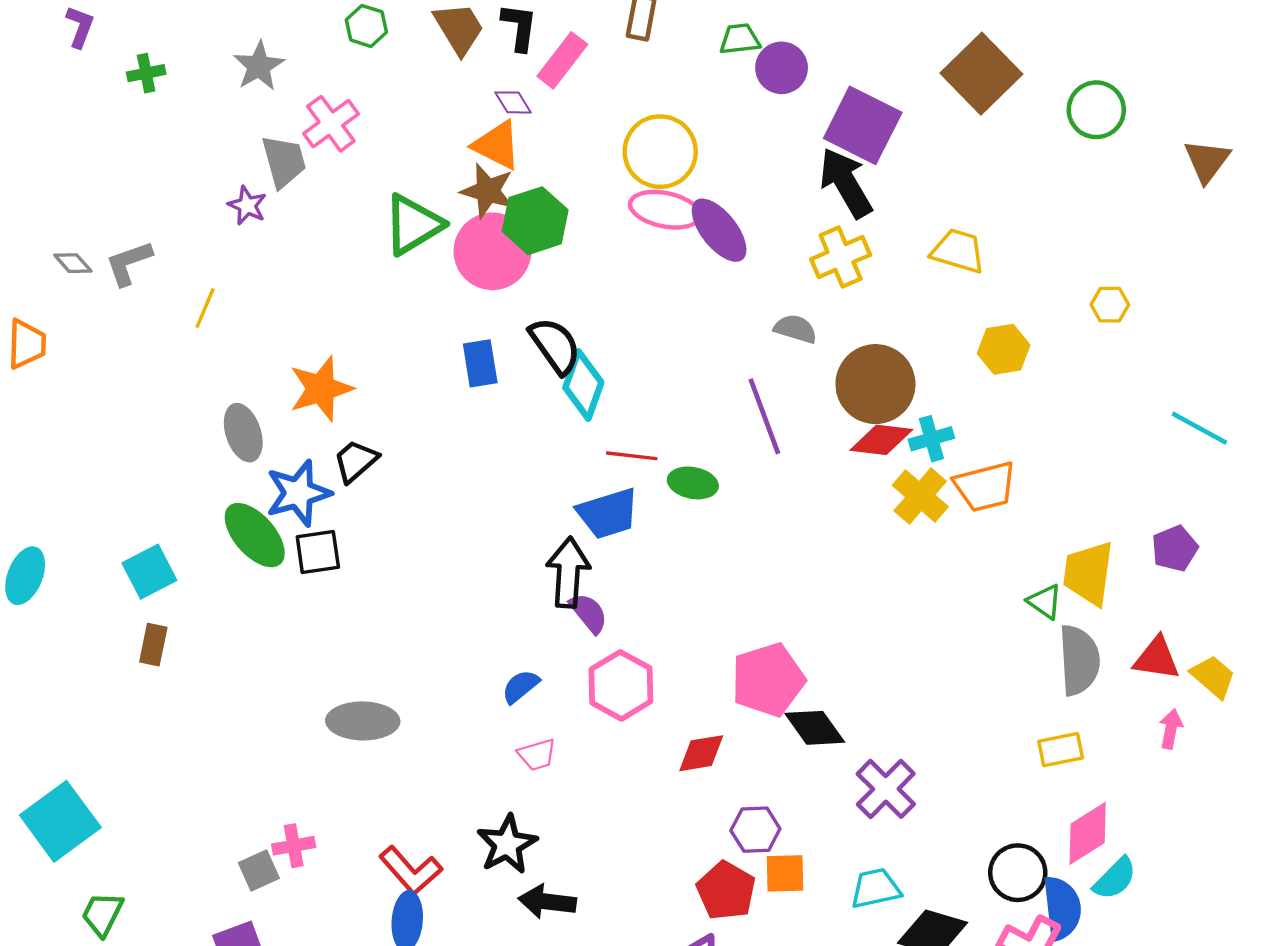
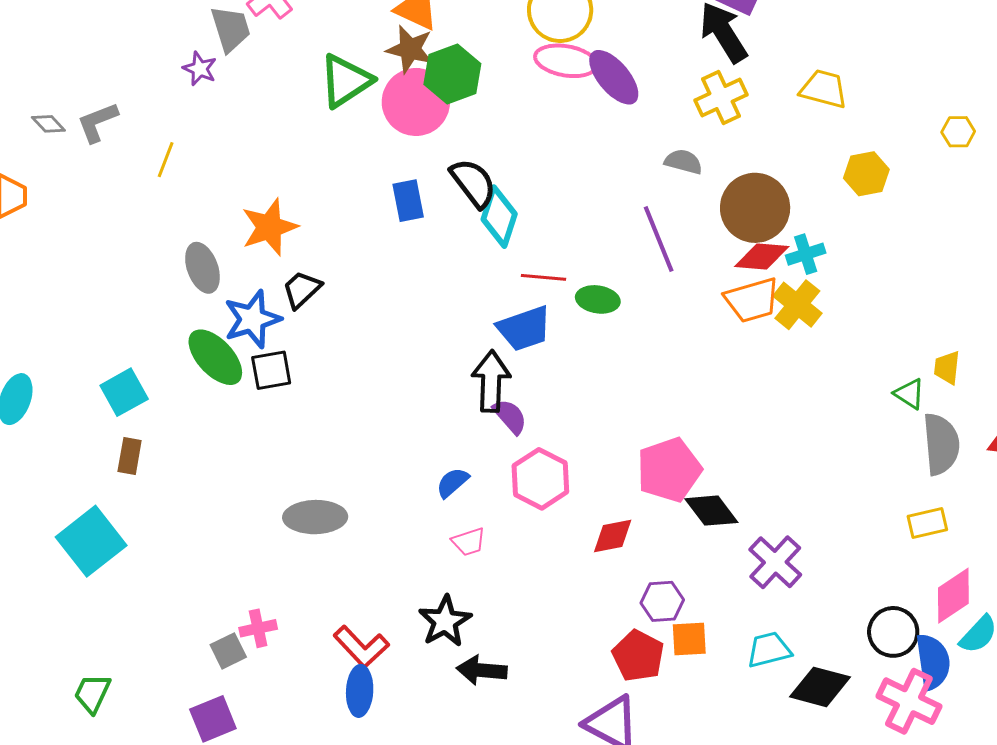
orange trapezoid: (985, 487) -> (752, 300), moved
yellow trapezoid: (1089, 573) -> (947, 368), size x0.6
cyan square: (60, 821) -> (91, 541), moved

